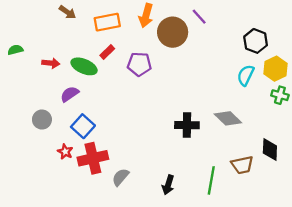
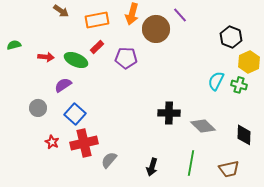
cyan semicircle: (246, 75) -> (216, 81), moved
green cross: (280, 95) -> (239, 85), moved
gray diamond: (228, 118) -> (203, 126), moved
red star: (65, 152) -> (52, 142), moved
brown trapezoid: (242, 165) -> (229, 169), moved

